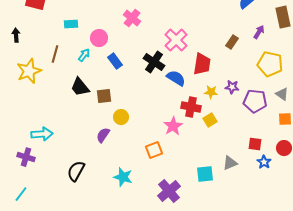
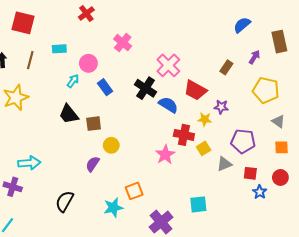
brown line: (55, 54) -> (30, 60), moved
red trapezoid: (202, 64) -> (195, 90), turned 110
purple star: (232, 87) -> (221, 107), moved
purple pentagon: (255, 101) -> (243, 141), moved
orange square: (154, 150) -> (134, 191), moved
gray triangle: (230, 163) -> (224, 164), moved
cyan star: (123, 177) -> (113, 208), turned -30

